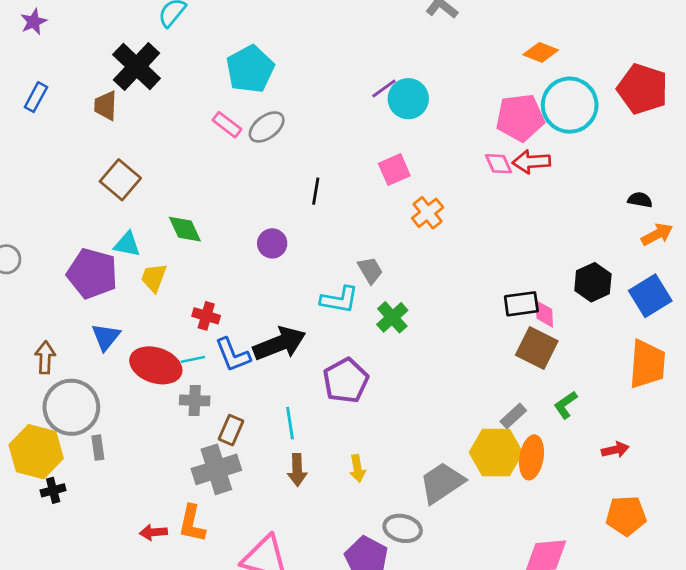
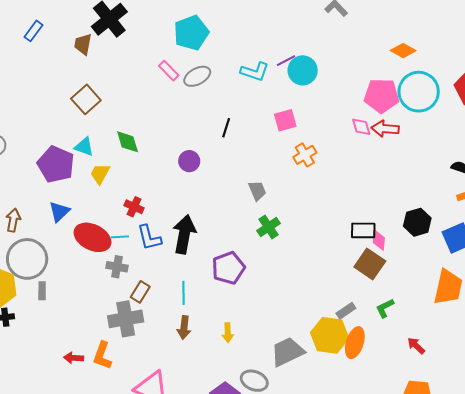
cyan L-shape: (339, 300) -> (255, 72), moved
black arrow: (279, 344) -> (184, 234), turned -66
red arrow: (615, 450) -> (416, 346), turned -132

